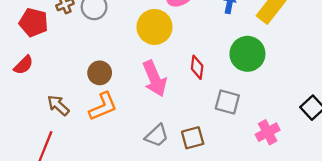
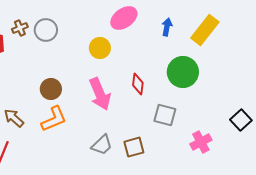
yellow circle: (155, 27) -> (100, 48), size x0.7

